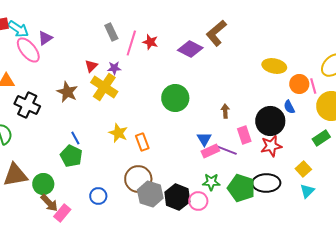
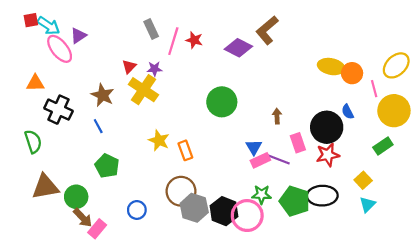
orange circle: (299, 84) -> (352, 73), moved
blue line: (75, 138) -> (98, 126), moved
pink circle: (198, 201) -> (247, 216), size x1.5

